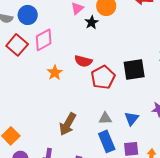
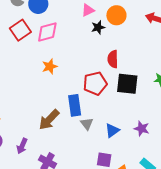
red semicircle: (83, 61) -> (113, 59), moved, turned 60
gray triangle: (105, 118) -> (87, 124), turned 40
blue rectangle: (107, 141) -> (75, 105), moved

